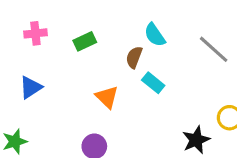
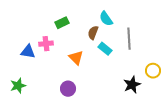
pink cross: (35, 33) -> (46, 44), moved
gray line: (214, 49) -> (129, 39), moved, turned 45
blue triangle: (31, 87) -> (28, 52), turned 42

